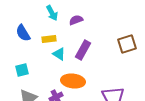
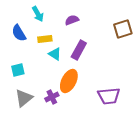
cyan arrow: (52, 13) -> (38, 14), moved
brown square: (127, 44) -> (123, 29), moved
orange ellipse: (73, 81) -> (69, 81), turned -70

